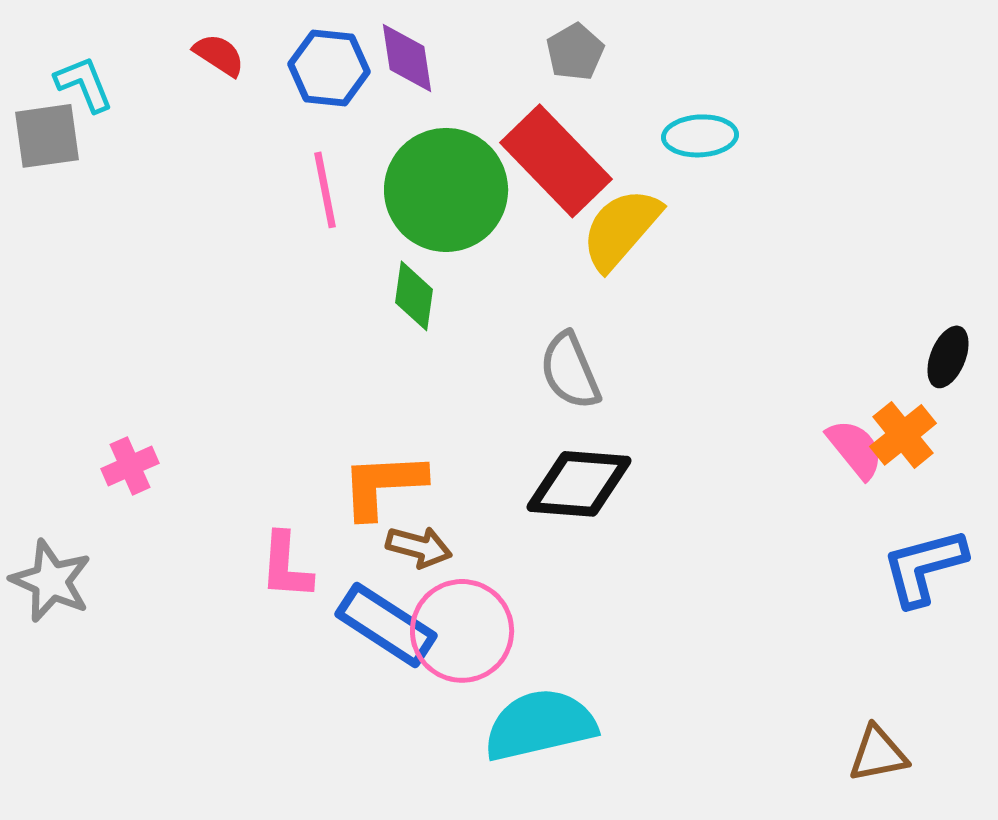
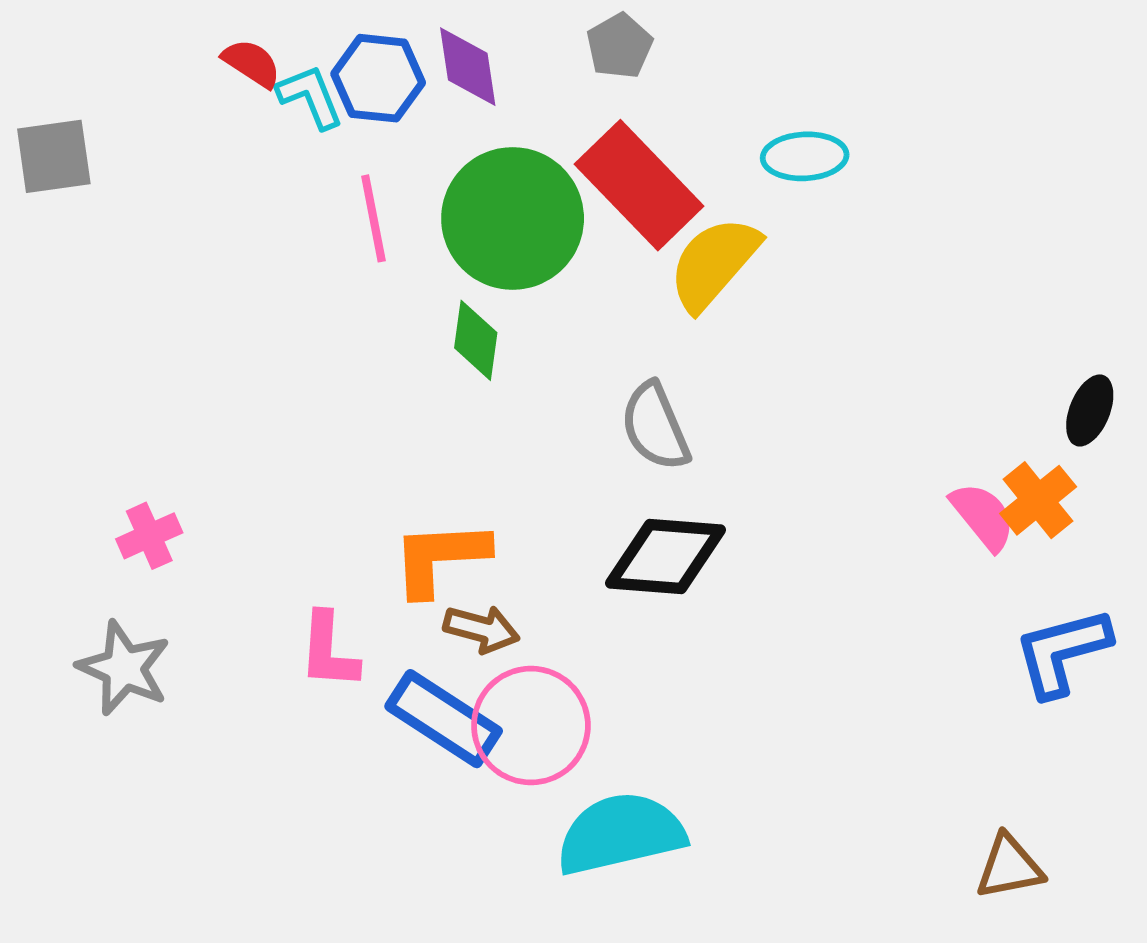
gray pentagon: (575, 52) -> (619, 46), moved
cyan L-shape: (84, 84) -> (310, 97), moved
gray star: (51, 581) -> (124, 668), moved

